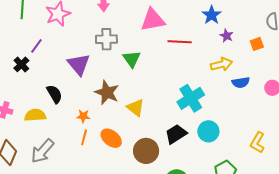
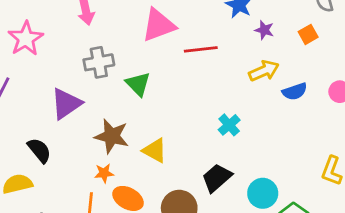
purple triangle: (79, 64) -> (66, 104), turned 45
cyan cross: (191, 98) -> (229, 125), size x0.6
orange star: (83, 116) -> (104, 173), moved
cyan circle: (208, 131) -> (263, 193), moved

